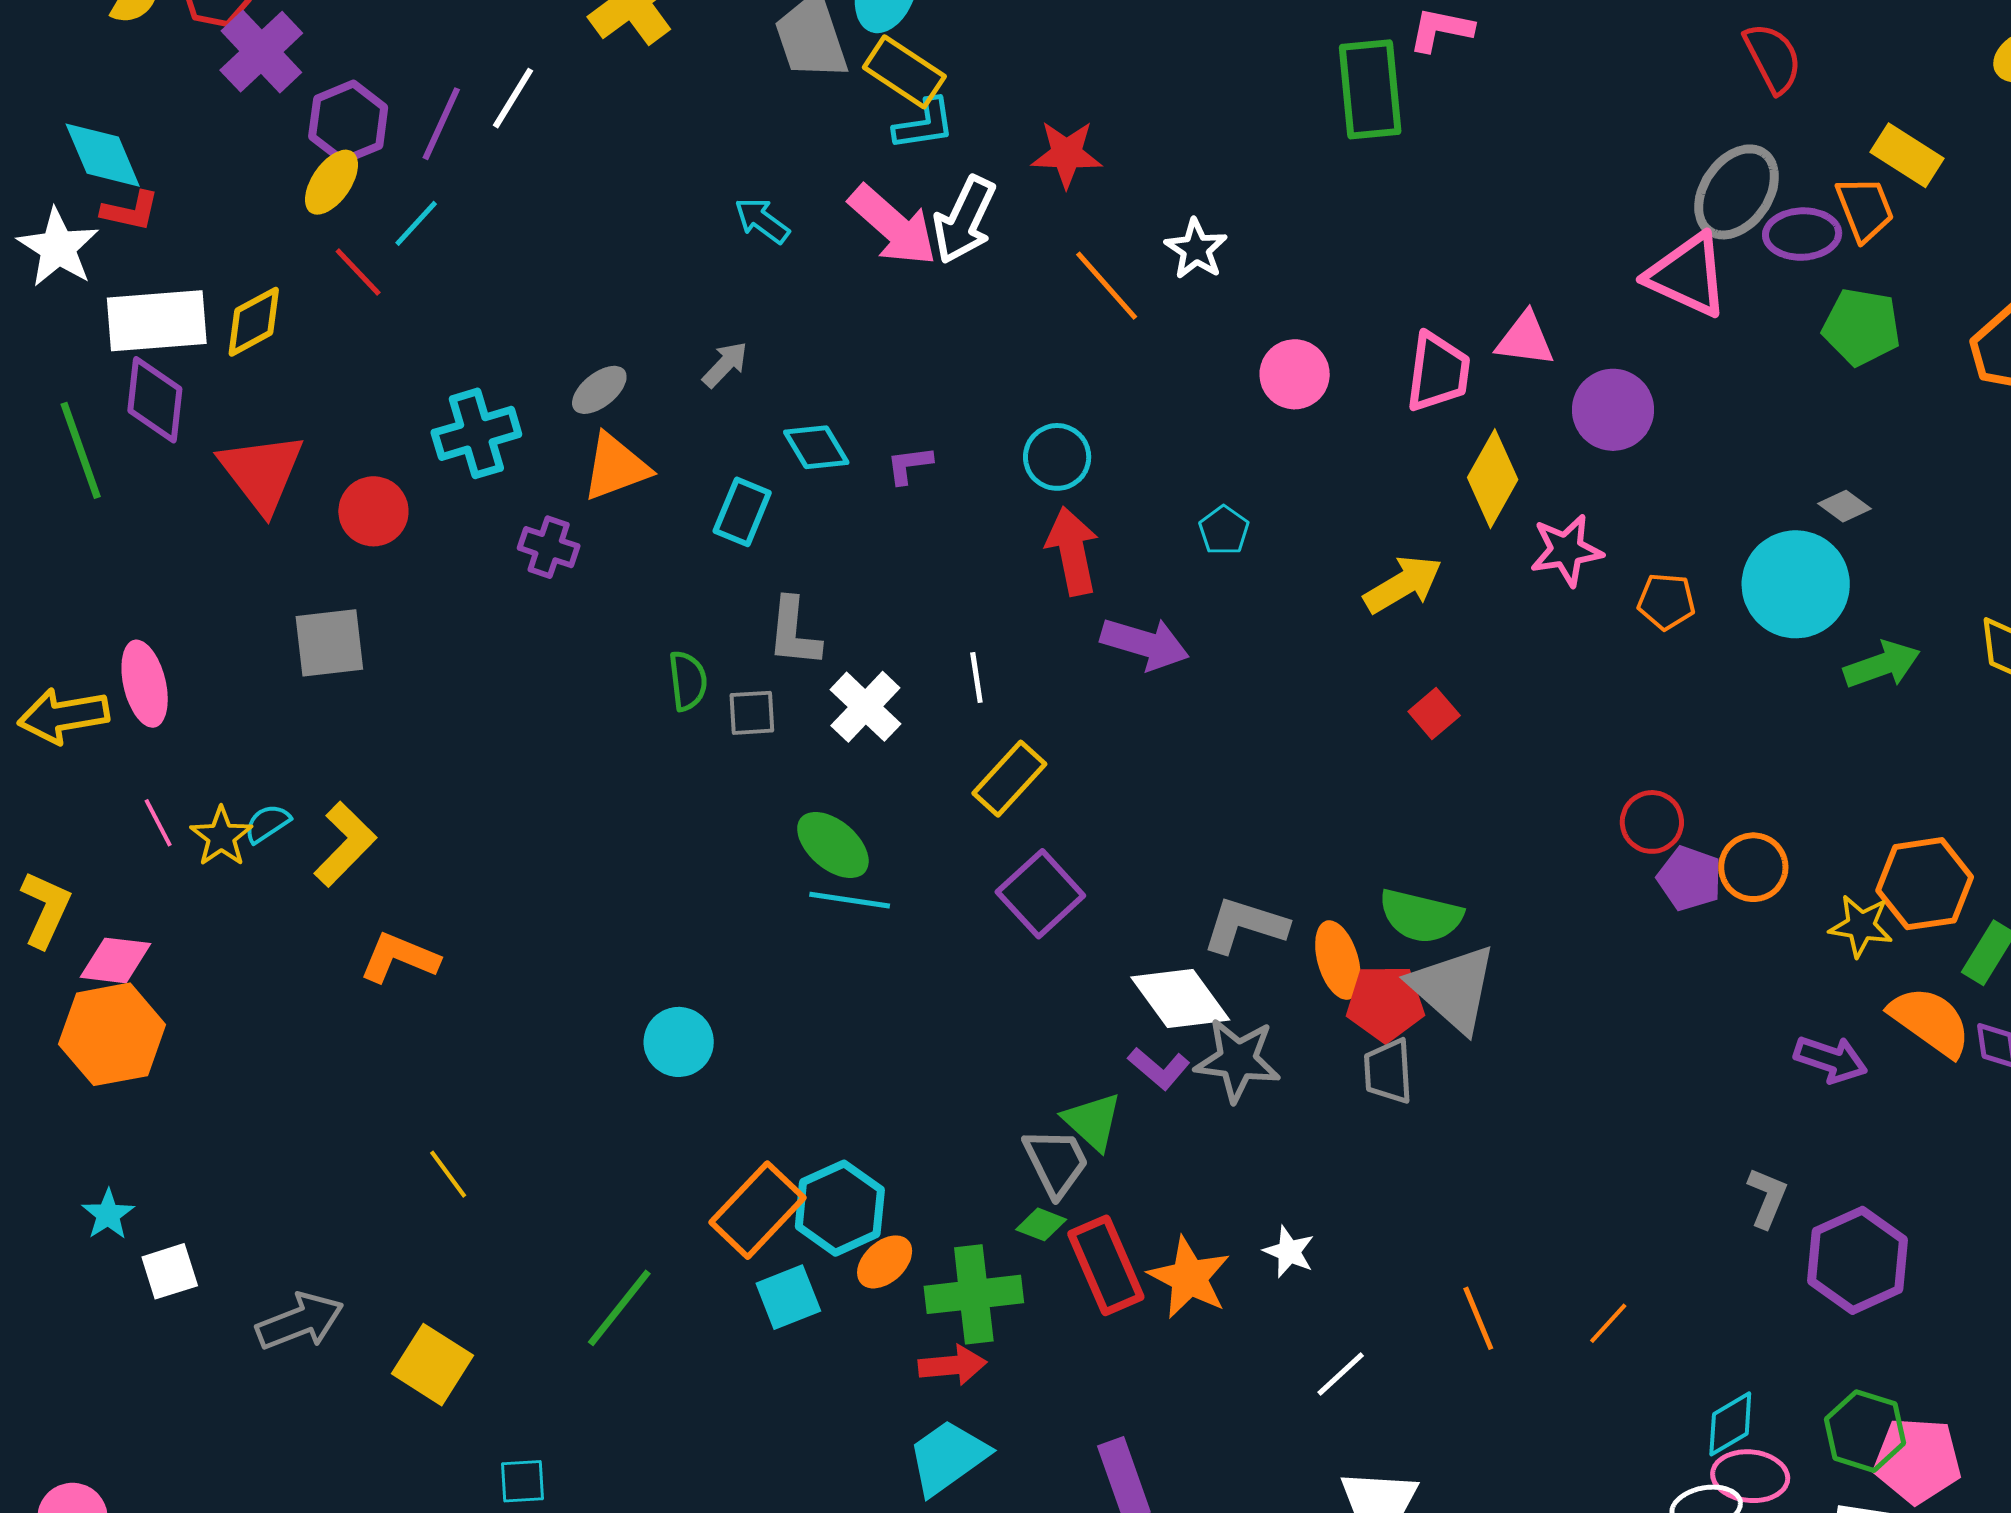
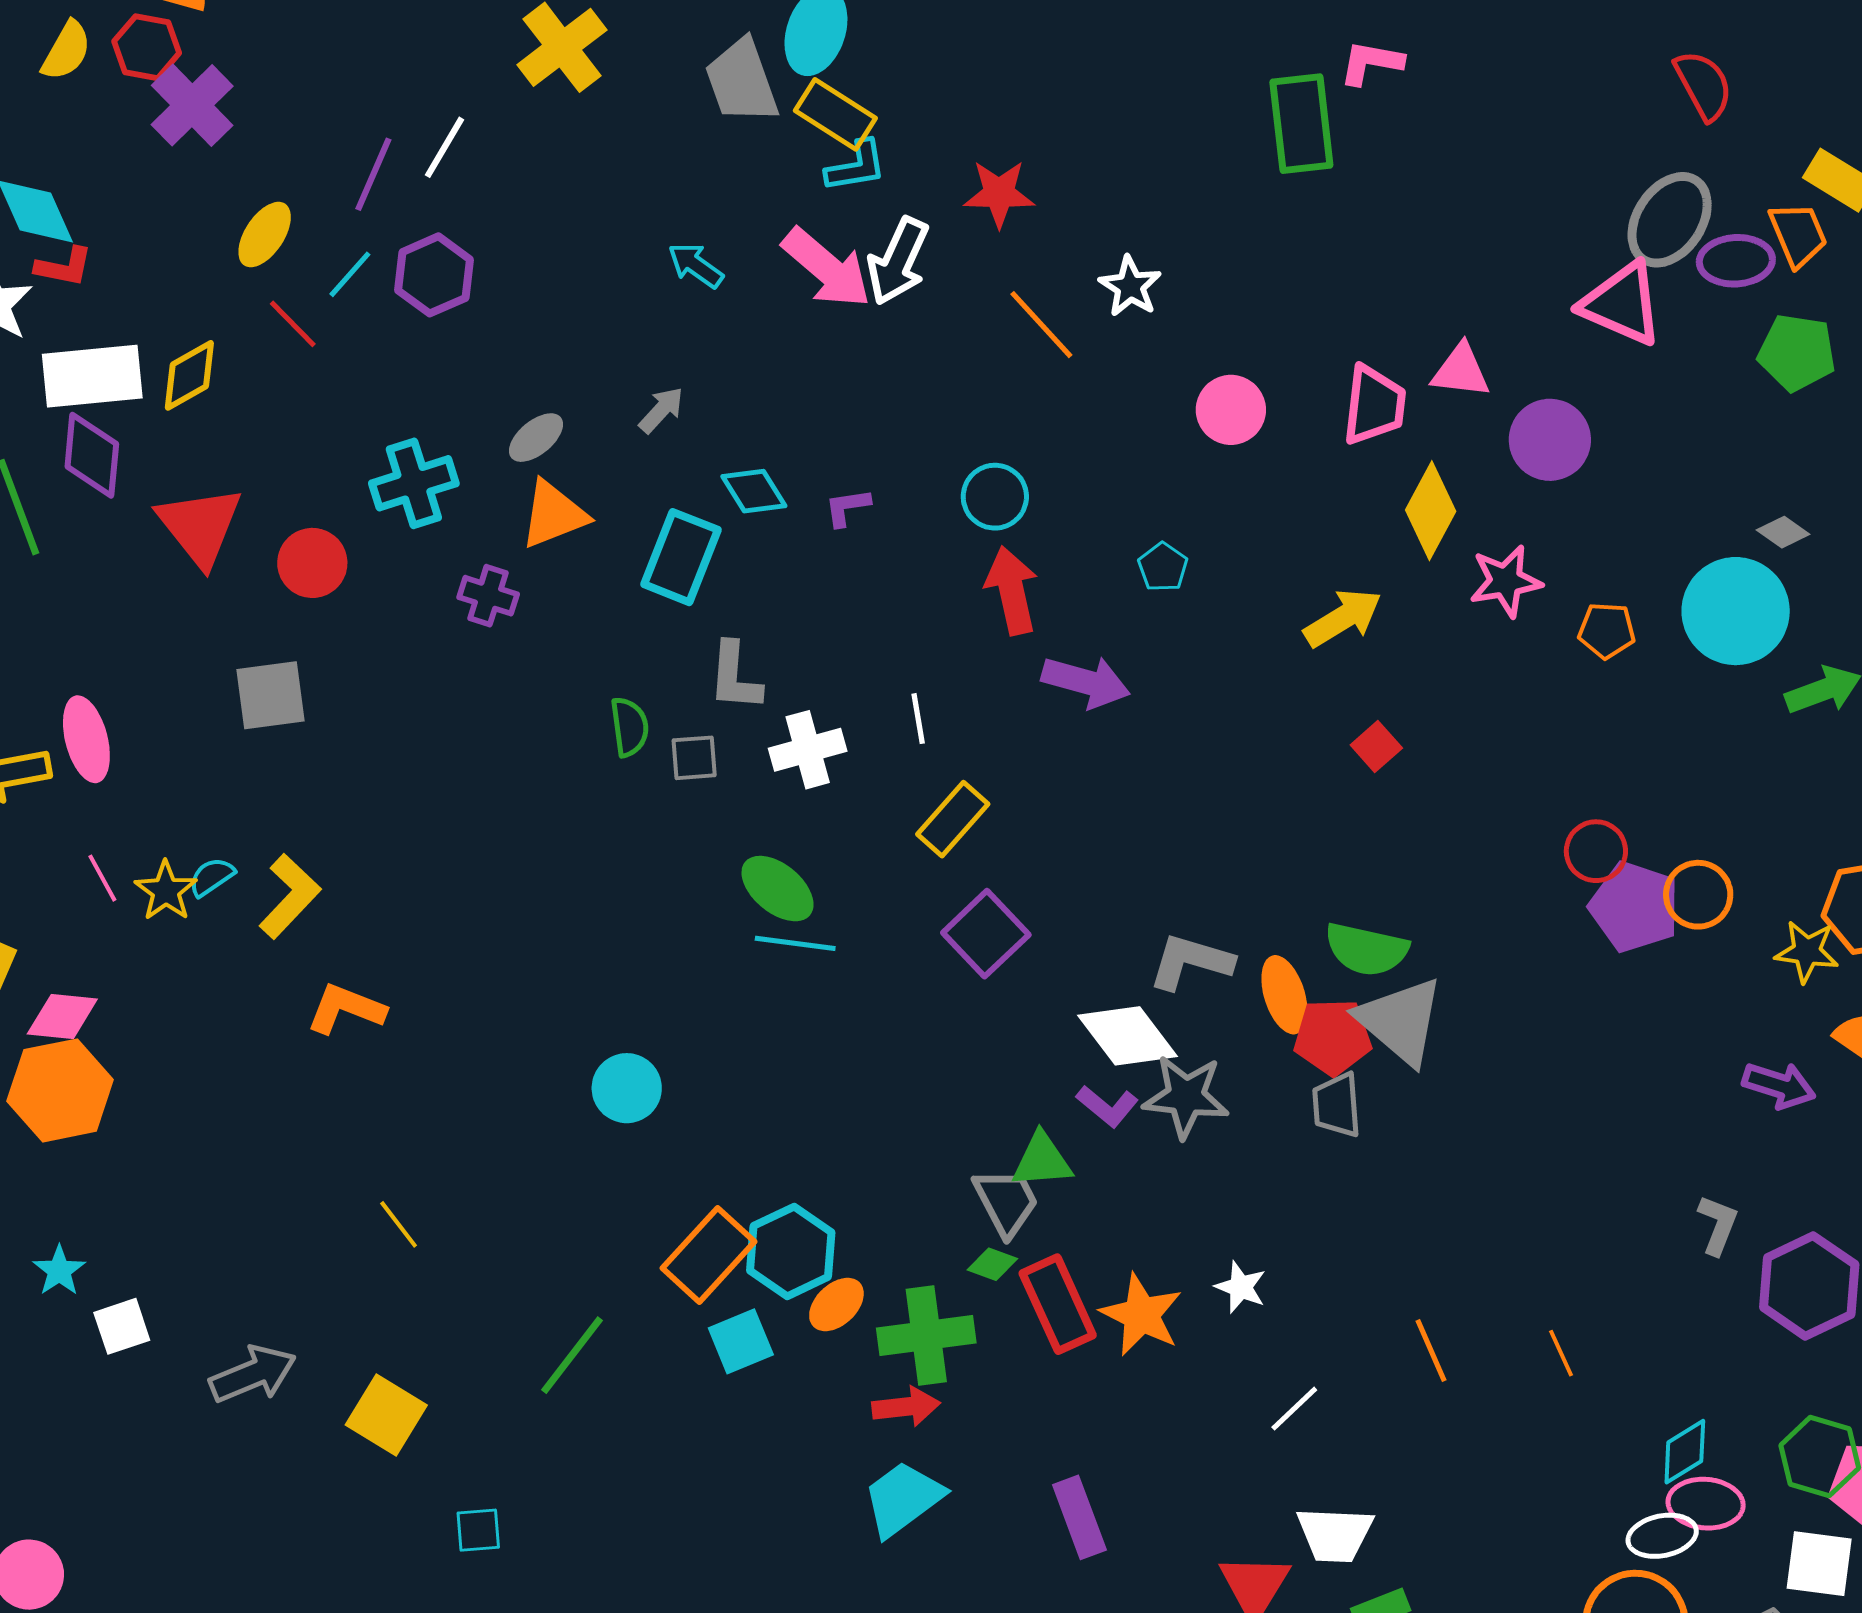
purple hexagon: (348, 122) -> (434, 275), moved
cyan rectangle: (742, 512) -> (681, 557), size x1.4
white cross: (865, 707) -> (808, 750), turned 32
purple pentagon: (1690, 878) -> (1635, 907), size x1.4
green triangle: (1093, 1121) -> (1042, 1160), turned -46
orange line: (1608, 1323) -> (1561, 1353), turned -66

